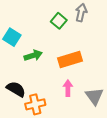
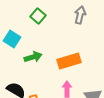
green square: (59, 21) -> (38, 16), moved

